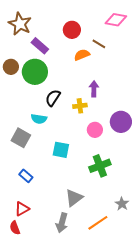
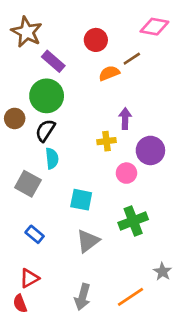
brown line: (99, 44) -> (132, 59), turned -64
brown circle: (11, 67) -> (15, 118), moved
black semicircle: (53, 98) -> (45, 130), moved
cyan semicircle: (39, 119) -> (52, 158), turned -105
purple circle: (121, 122) -> (150, 150), moved
gray triangle: (74, 198) -> (88, 241), moved

